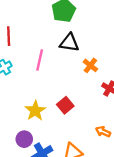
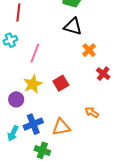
pink line: (40, 60) -> (35, 53), moved
purple circle: (24, 139) -> (16, 99), moved

